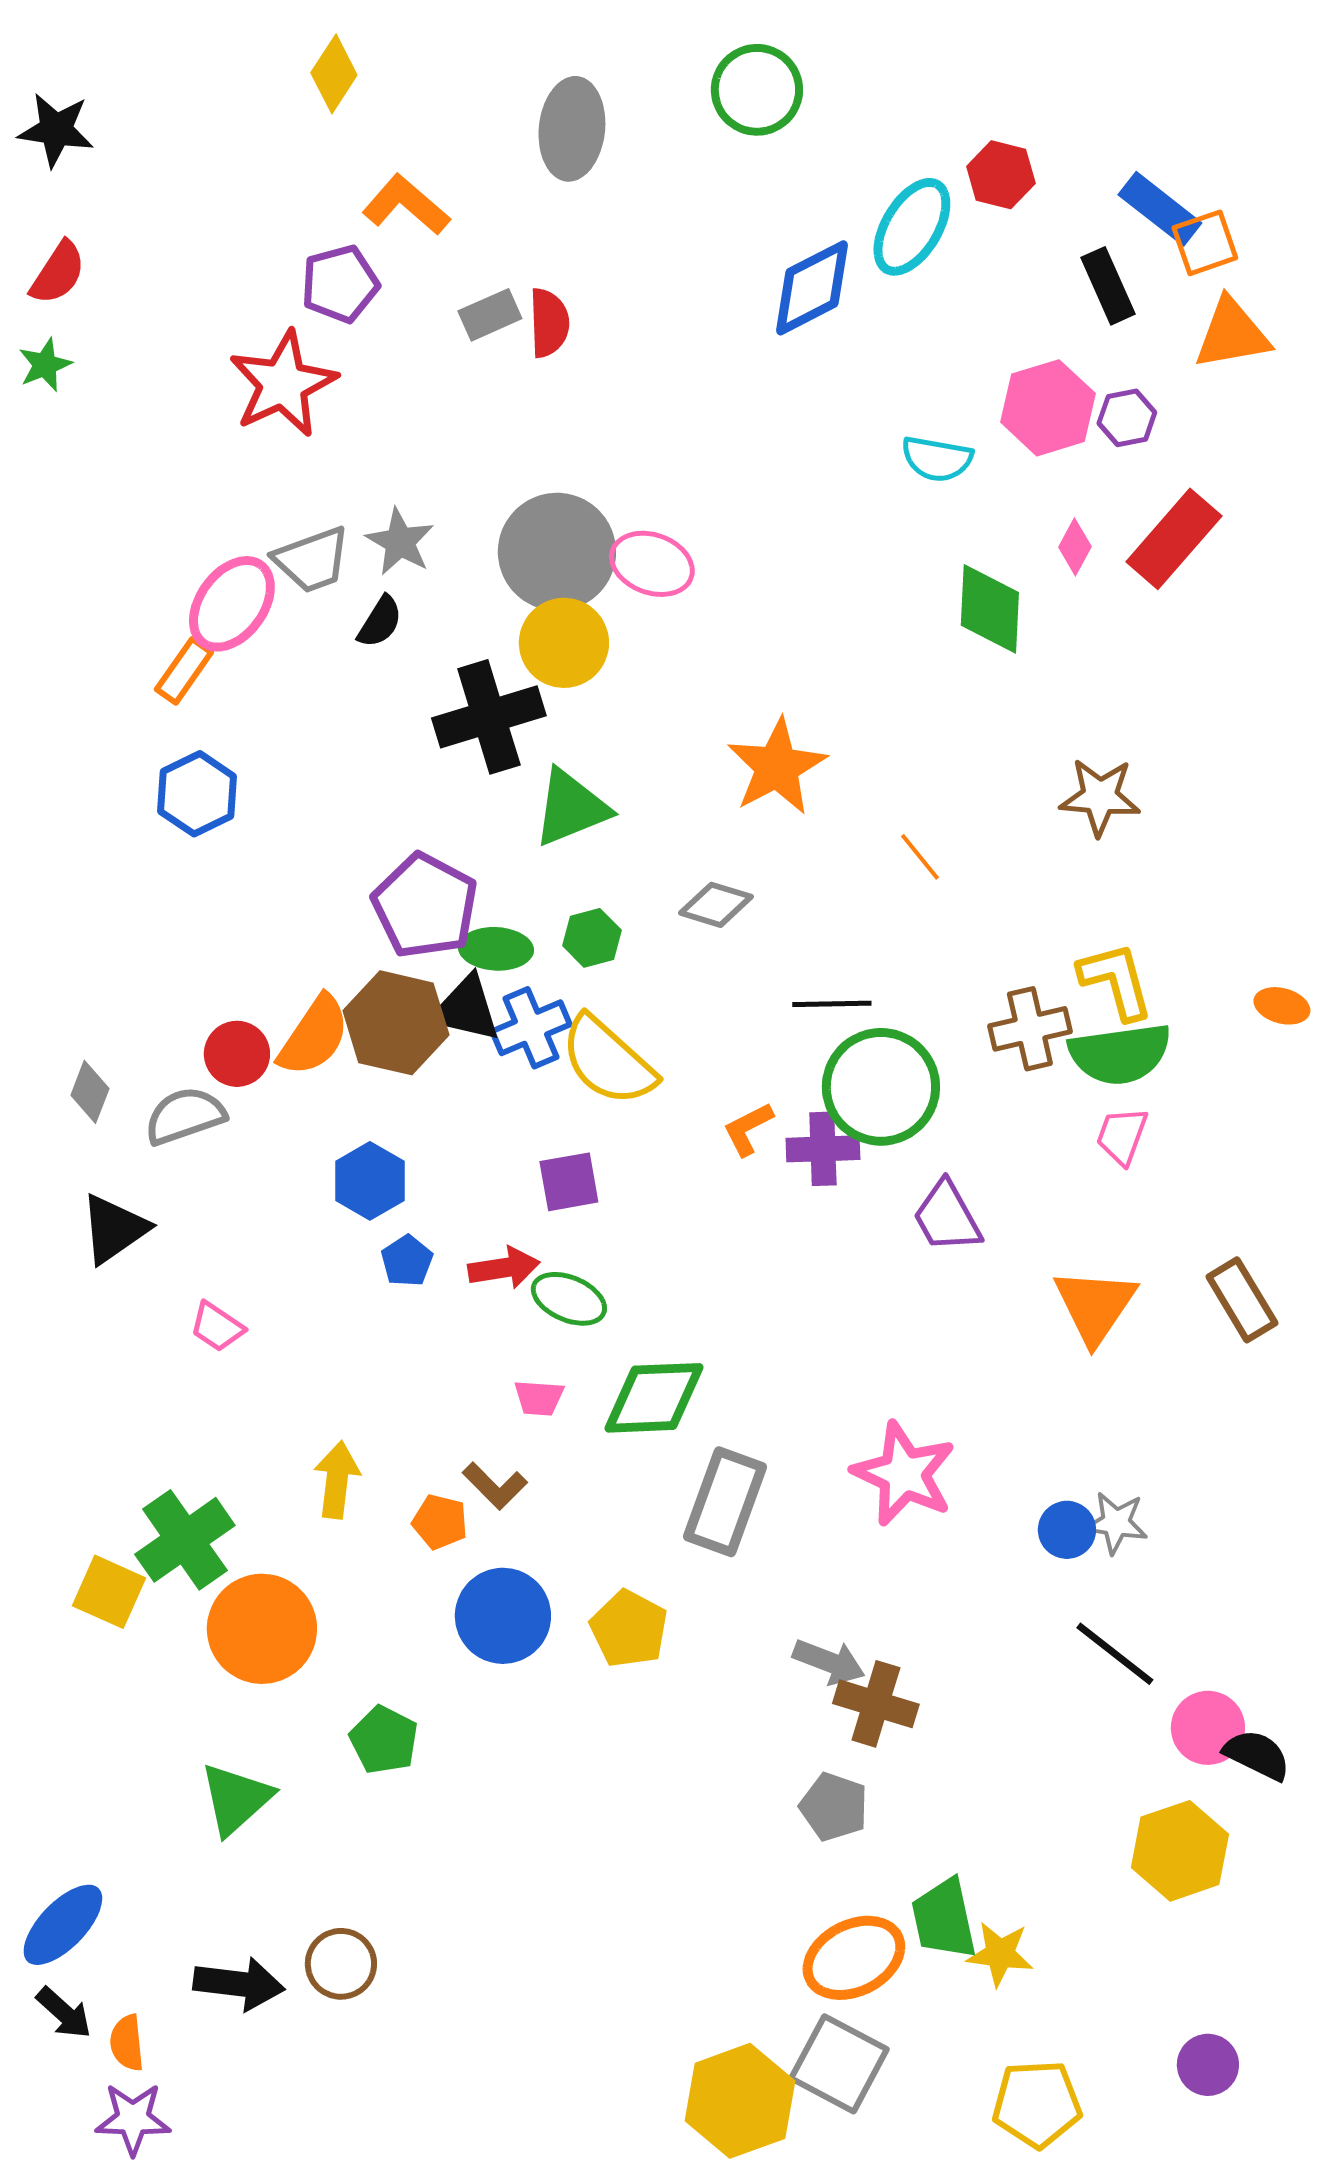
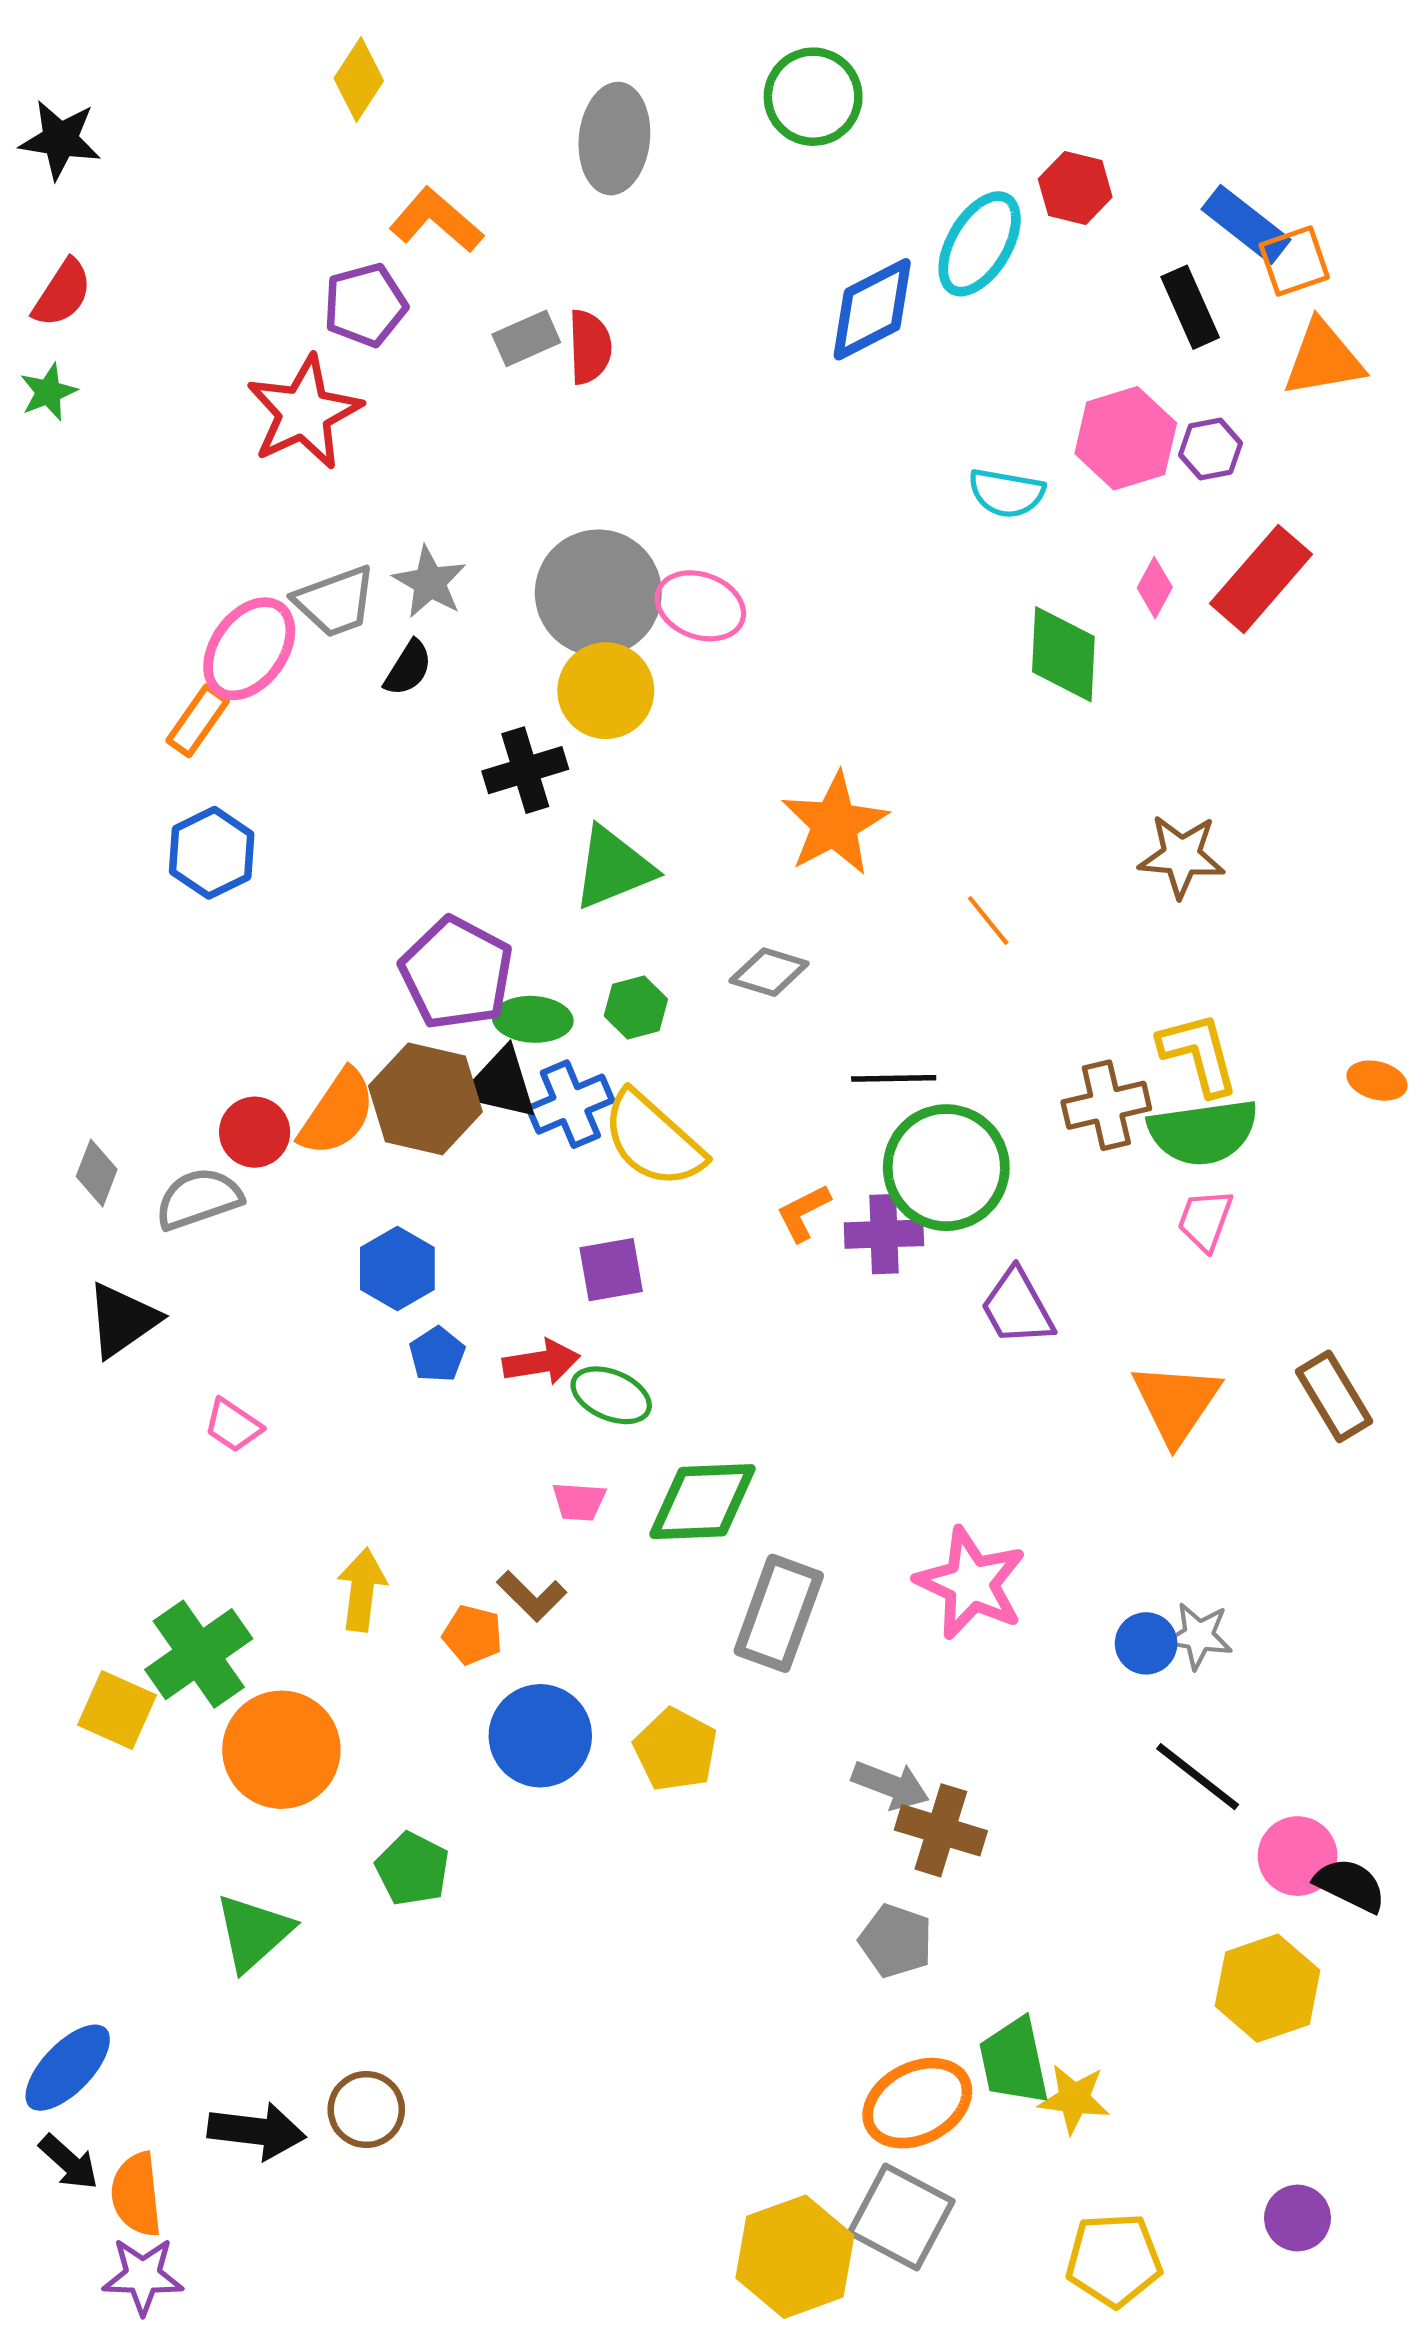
black cross: (489, 717) -> (525, 770), size x0.7
orange semicircle: (127, 2043) -> (136, 2194), size x1.4

